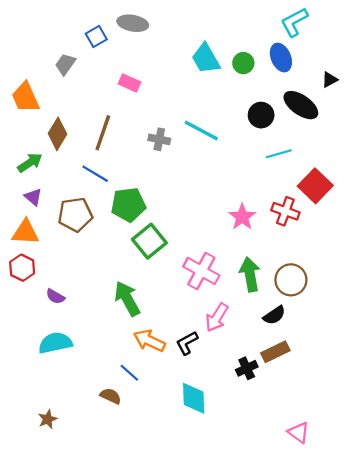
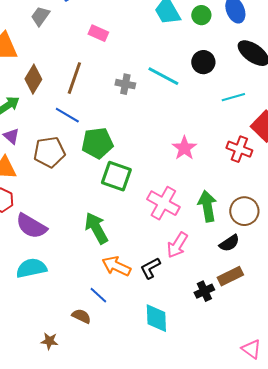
black circle: (261, 115) -> (203, 62), moved
pink star: (242, 217) -> (184, 148), moved
green square: (149, 241) -> (116, 176), turned -32
purple semicircle: (55, 296) -> (31, 226), size x1.8
brown star: (48, 419) -> (49, 341), moved, turned 30

